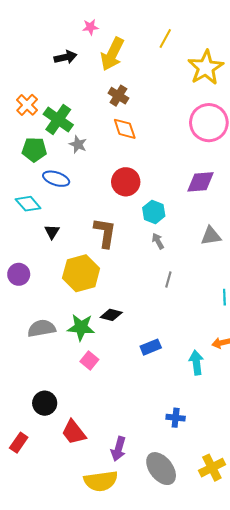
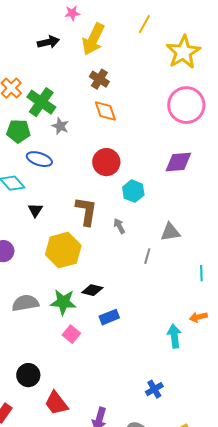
gray triangle: (211, 236) -> (170, 232), moved
gray arrow: (158, 241) -> (119, 226), moved
blue rectangle: (151, 347) -> (109, 317), moved
blue cross: (176, 418) -> (154, 389), turned -36

